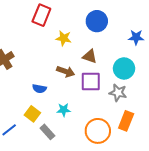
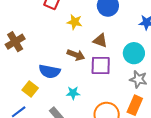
blue semicircle: (39, 89) -> (50, 71), size x1.5
gray star: (118, 93) -> (138, 79), moved
yellow square: (32, 114) -> (30, 89), moved

